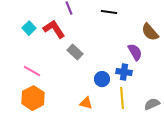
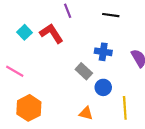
gray rectangle: (75, 52) -> (84, 71), moved
pink line: (32, 71) -> (15, 71), moved
blue cross: (124, 72) -> (103, 52), moved

